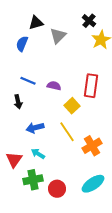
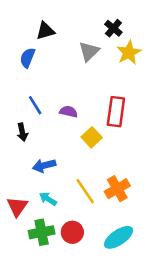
gray triangle: (58, 36) -> (89, 51), moved
blue line: (28, 81) -> (35, 105), turned 35
yellow line: (67, 132) -> (85, 191), moved
red circle: (57, 189) -> (72, 232), moved

